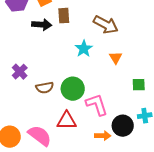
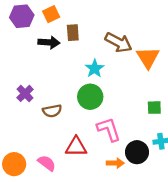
orange triangle: (116, 58) -> (148, 58), moved, size x1.6
green circle: (73, 89) -> (90, 97), moved
pink semicircle: (40, 136) -> (47, 163), size x0.7

